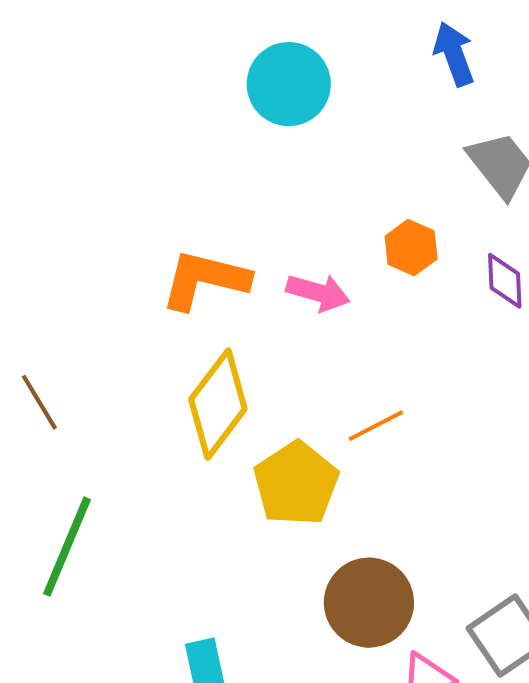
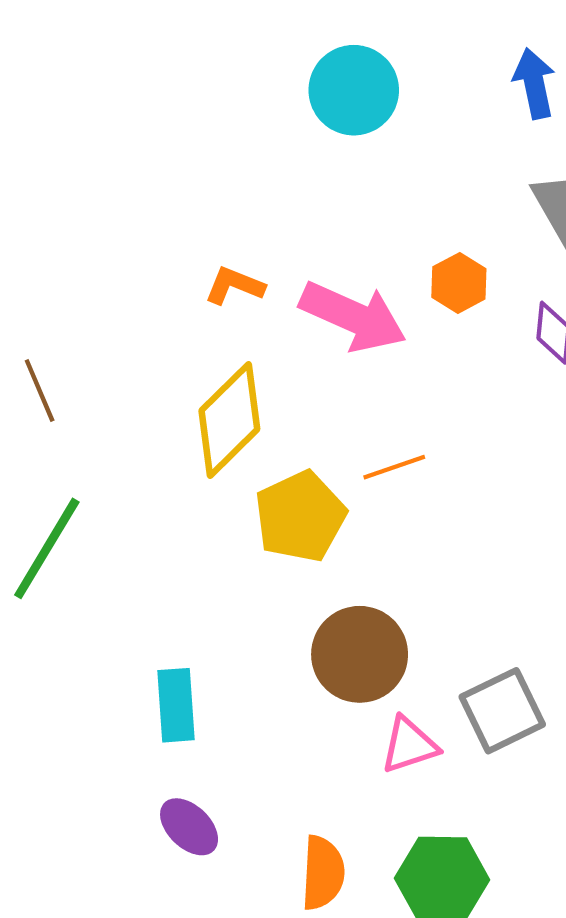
orange L-shape: (205, 280) -> (234, 286), size x0.6
pink arrow: (318, 292) -> (353, 316), size x1.6

